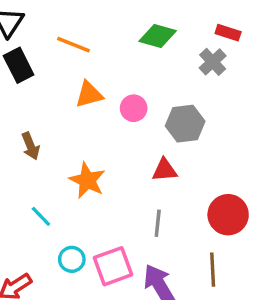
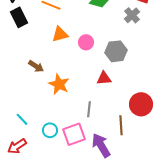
brown arrow: (31, 146) -> (36, 66), moved, turned -35
cyan line: (41, 216) -> (22, 119), moved
gray line: (158, 223) -> (89, 109), moved
brown line: (213, 270) -> (121, 125), moved

